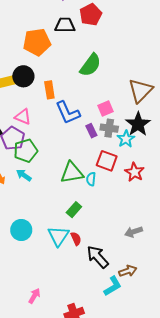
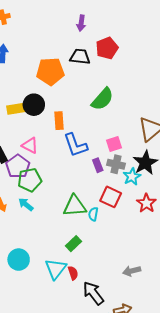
red star: (134, 172) -> (146, 203), moved

